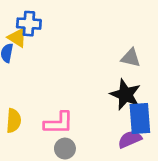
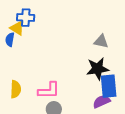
black star: (125, 95) -> (98, 69), turned -30

